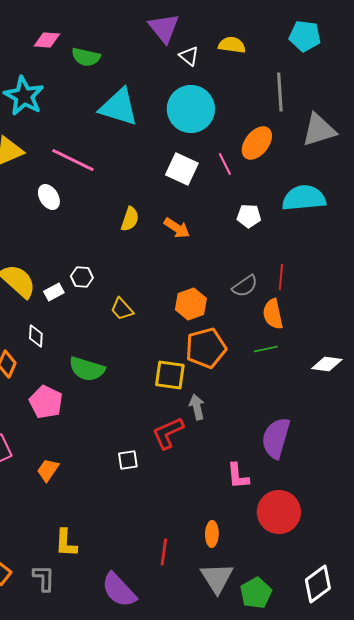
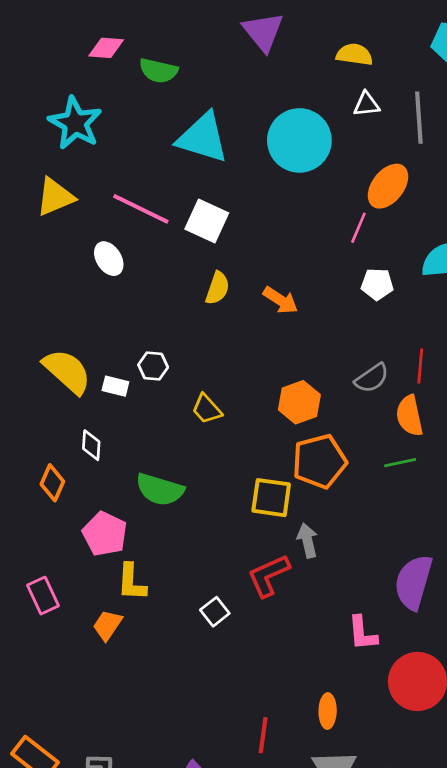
white triangle: (189, 56) -> (367, 104), moved, turned -45
pink line: (225, 164) -> (358, 228), moved, turned 50
white square: (182, 169) -> (207, 221), moved
white rectangle: (54, 292) -> (115, 386), turned 42
white square: (128, 460) -> (215, 612), turned -30
yellow L-shape: (66, 543) -> (132, 582), moved

